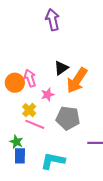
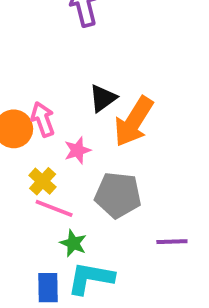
green star: (16, 142) -> (73, 243), moved
blue rectangle: (20, 156) -> (48, 288), moved

